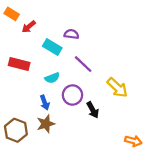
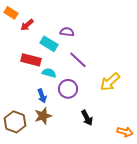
red rectangle: (19, 64) -> (31, 60), moved
cyan semicircle: (52, 78) -> (49, 73), turned -144
yellow arrow: (117, 88) -> (110, 82), turned 95
black arrow: (93, 110) -> (87, 118), moved

